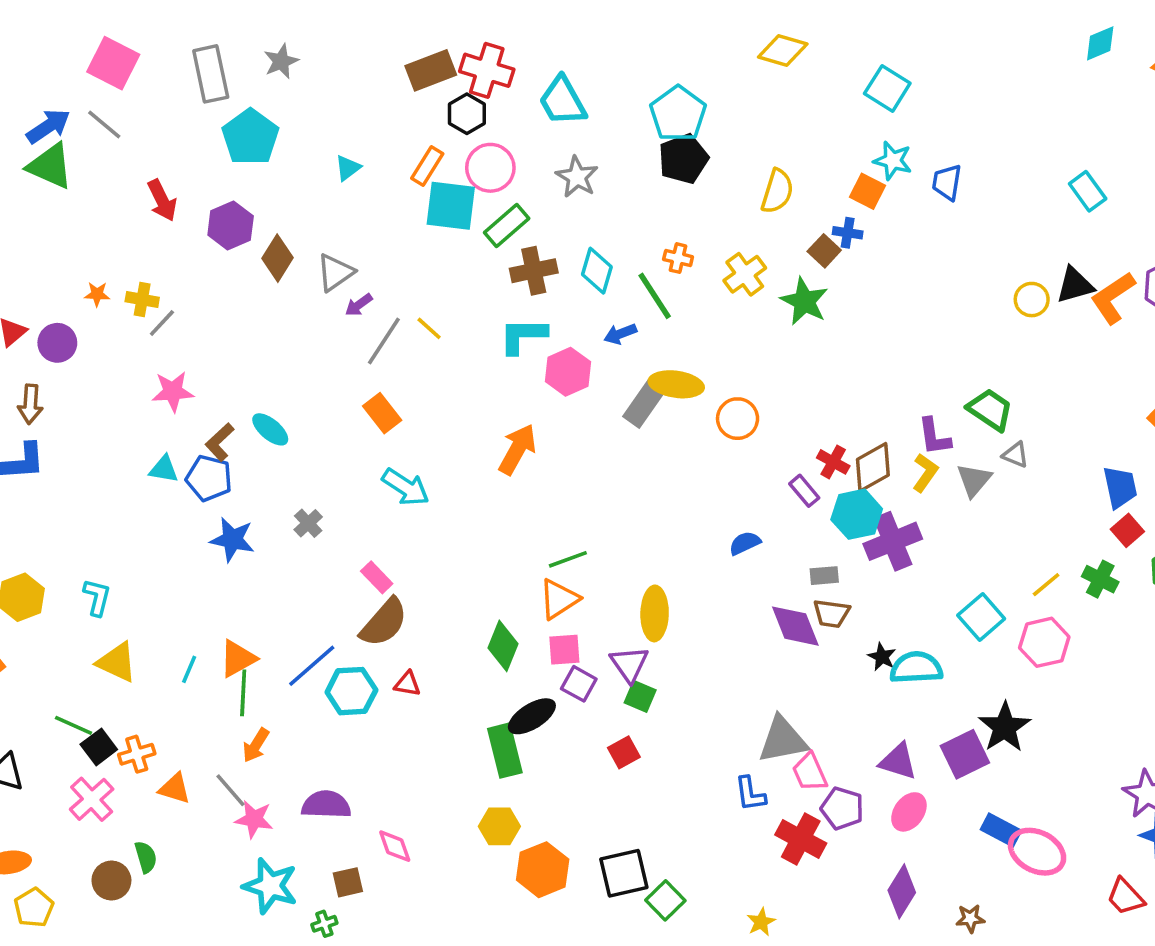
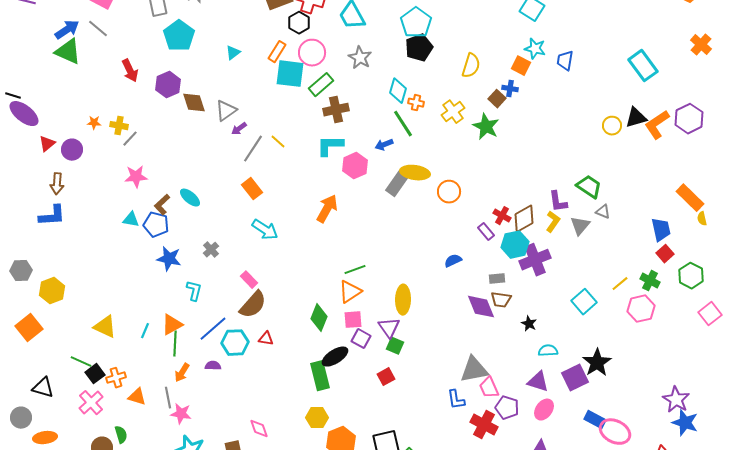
cyan rectangle: (1088, 191) -> (643, 66), size x1.4
brown diamond: (277, 258) -> (194, 103), turned -50
cyan diamond: (597, 271) -> (398, 91), moved
cyan L-shape: (97, 597) -> (194, 291), moved
pink hexagon: (1044, 642) -> (641, 309), moved
cyan semicircle: (916, 668) -> (548, 351), moved, size x0.7
gray line: (231, 790) -> (168, 398), turned 30
purple semicircle: (326, 805) -> (213, 366), moved, size x0.6

